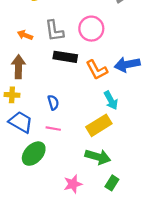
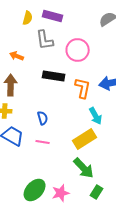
gray L-shape: (54, 31) -> (45, 40), moved
orange L-shape: (97, 70) -> (83, 88), turned -140
green ellipse: (34, 154) -> (35, 190), moved
green arrow: (98, 157) -> (84, 168), turned 30

